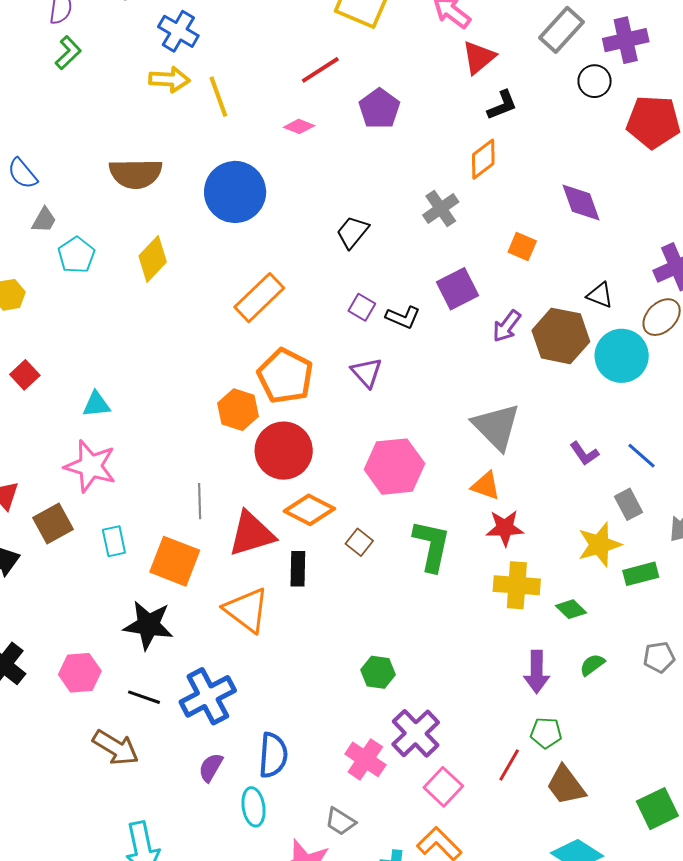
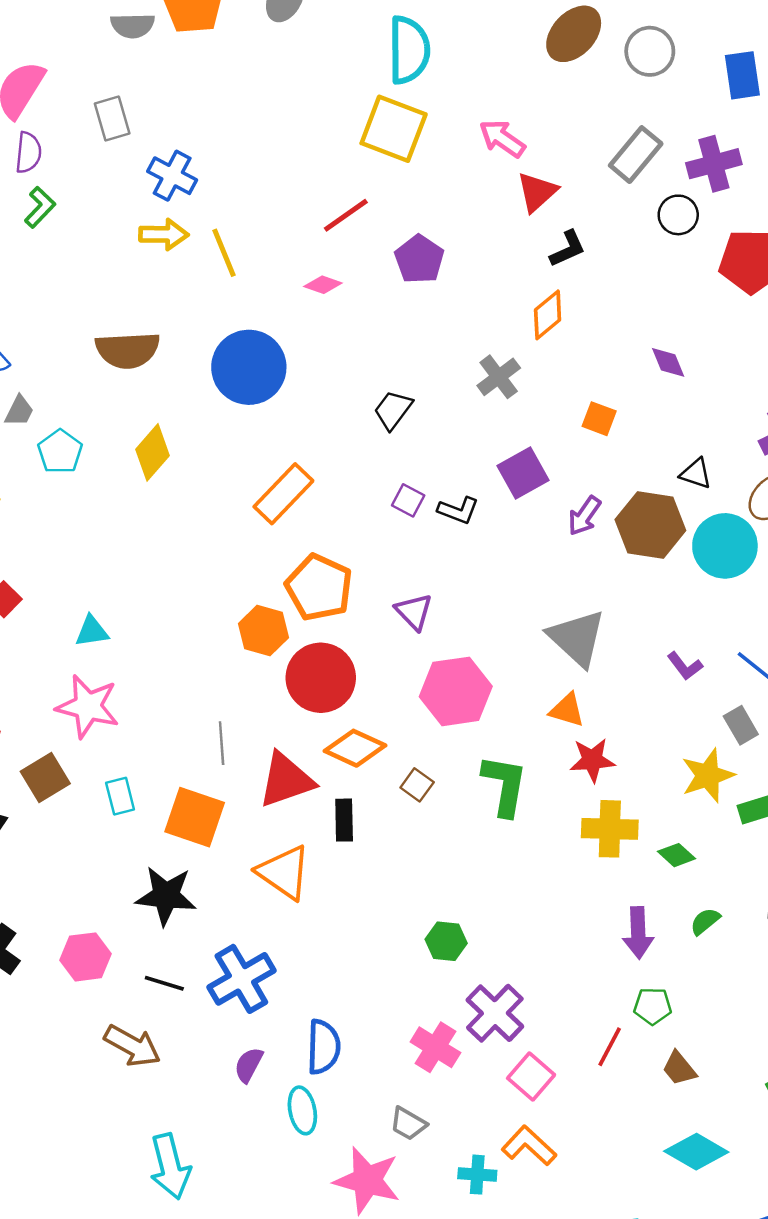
purple diamond: (581, 202) -> (668, 362), size x0.7
purple triangle: (367, 373) -> (414, 612), moved
brown trapezoid: (566, 785) -> (679, 1068), size x0.7

